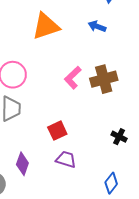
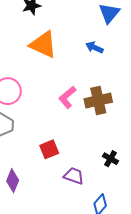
orange triangle: (46, 26) -> (43, 45), turned 40
purple trapezoid: (66, 159) -> (74, 176), moved

